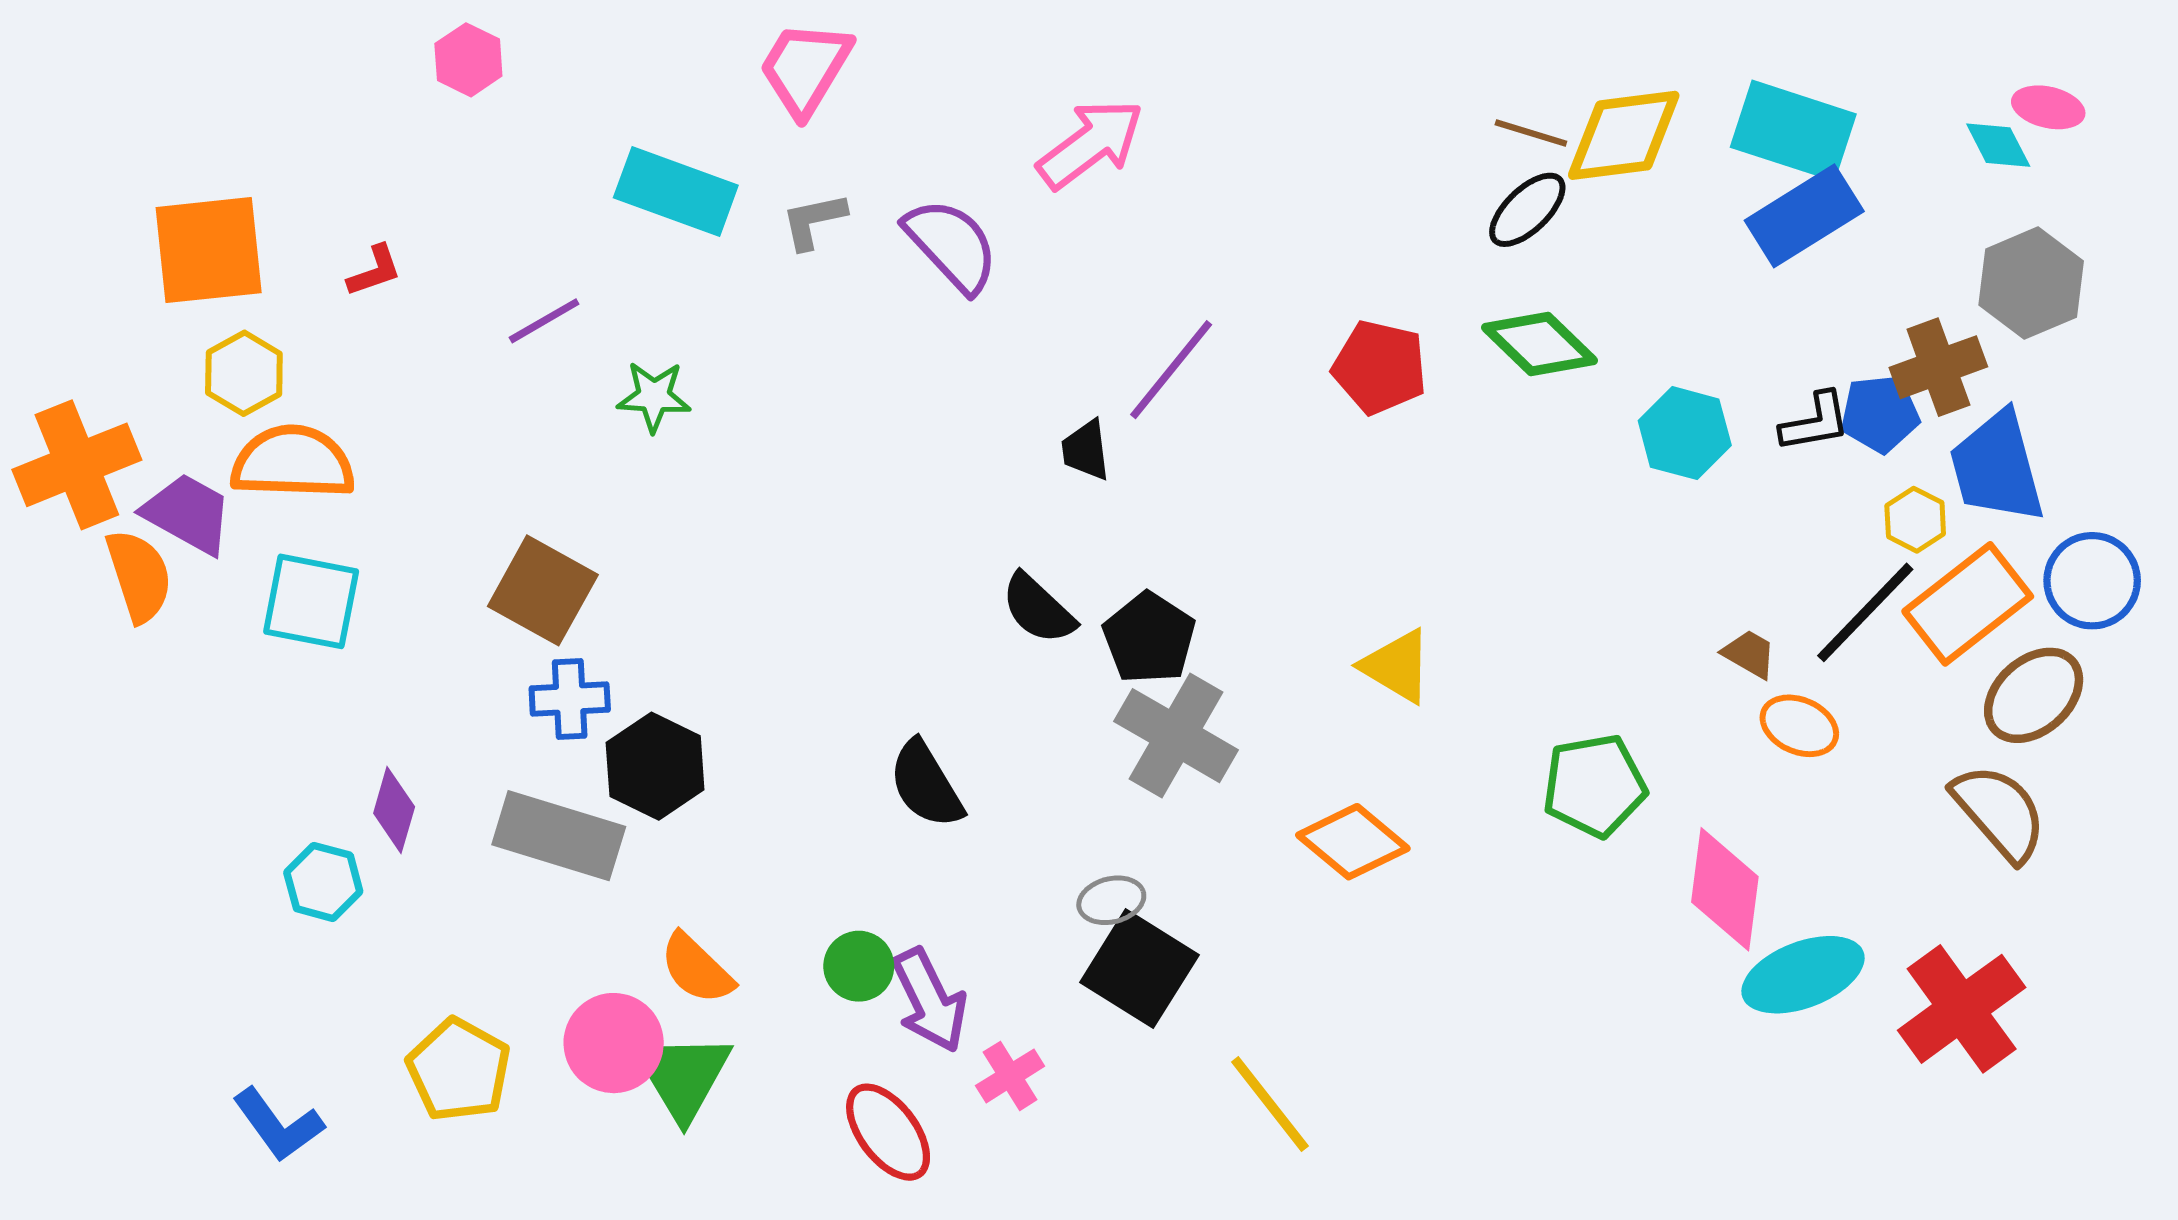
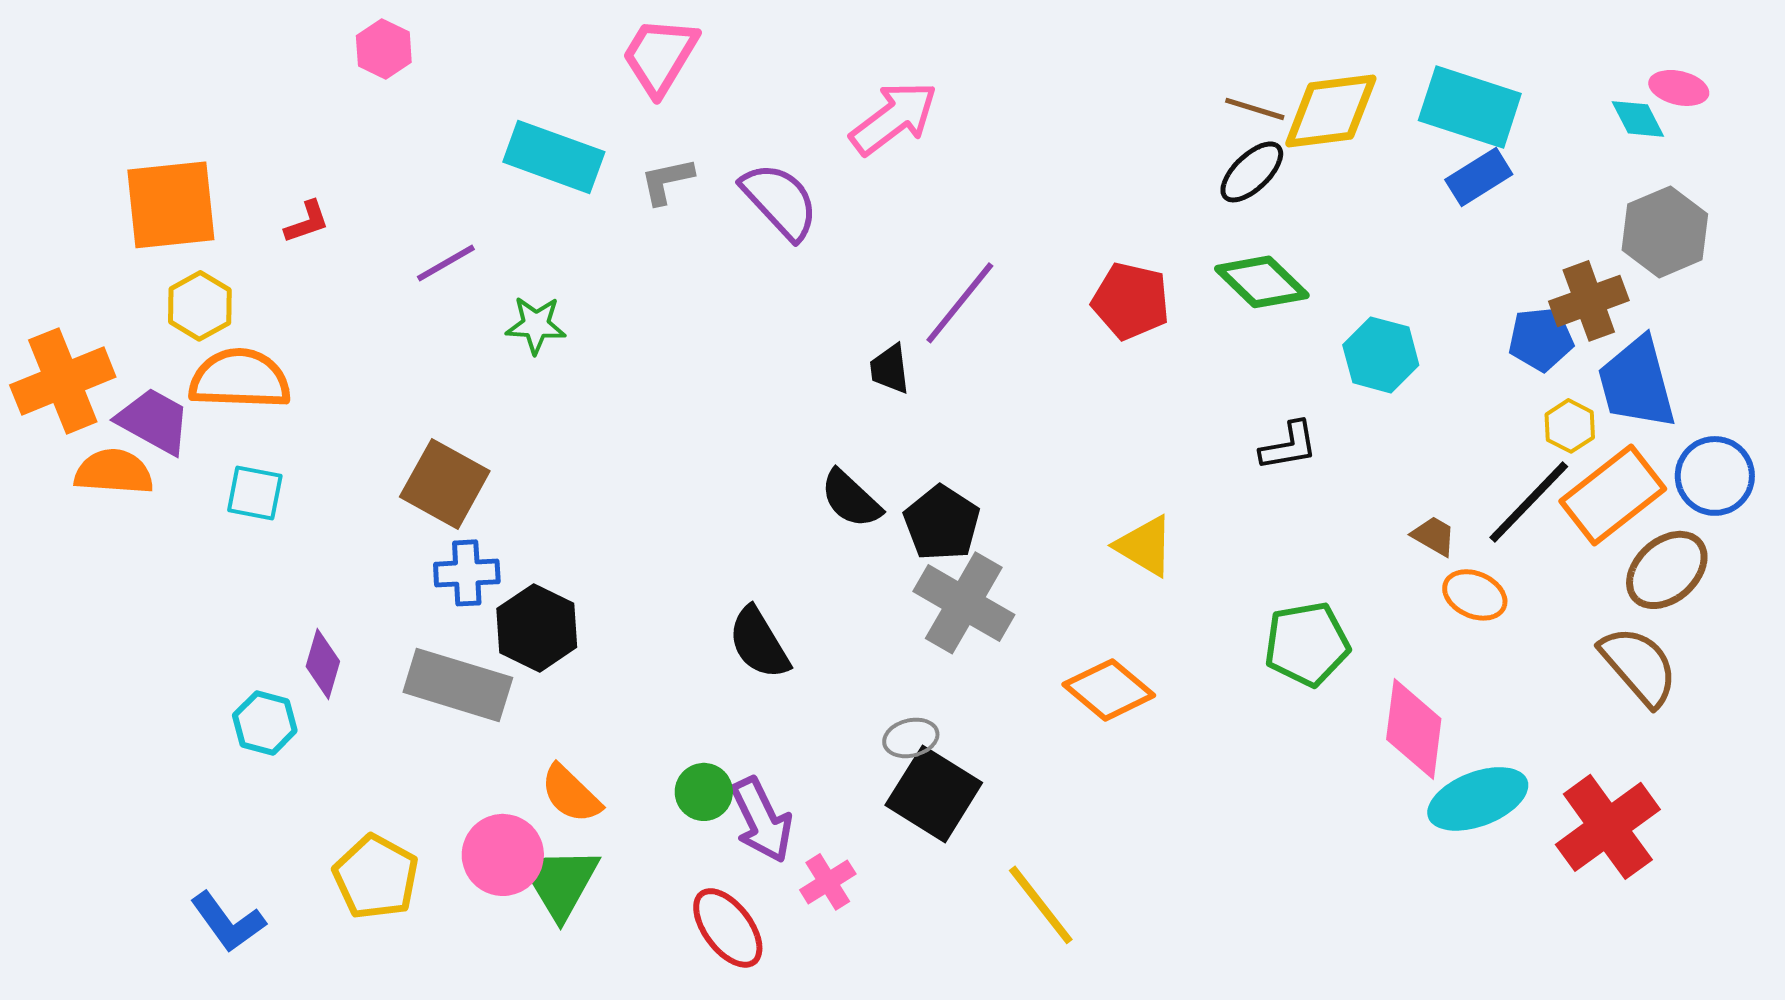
blue rectangle: (1804, 216) -> (1479, 177), size x0.7
black L-shape: (1815, 422) -> (1289, 446), moved
orange semicircle: (139, 576) -> (114, 472), turned -68
cyan square: (311, 601) -> (255, 493), size x0.7

